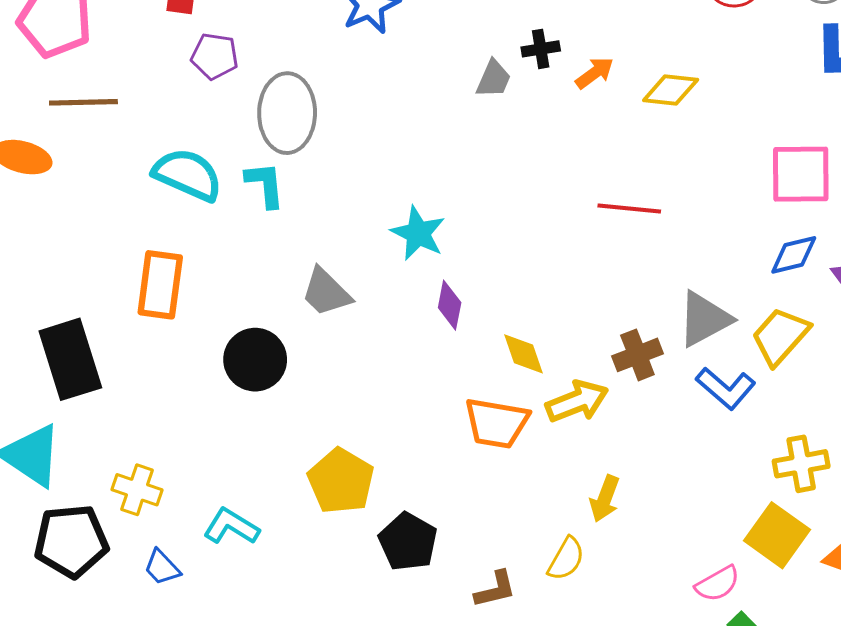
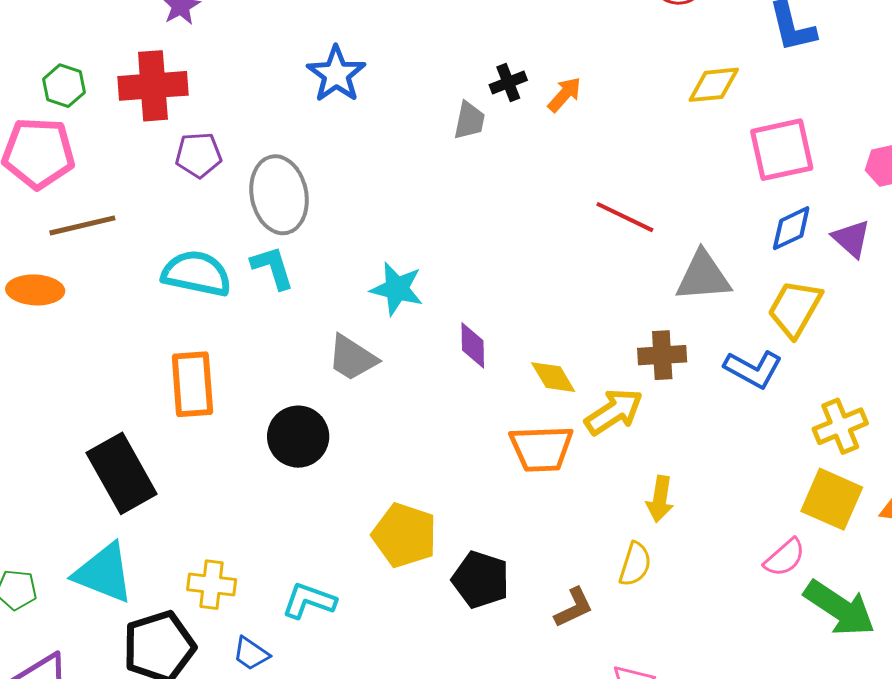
yellow diamond: (671, 90) -> (714, 85), moved
red line: (629, 209) -> (625, 217), turned 32
cyan star: (418, 233) -> (397, 289), moved
gray triangle: (704, 319) -> (703, 276), moved, turned 36
brown cross: (637, 355) -> (662, 355), turned 30

